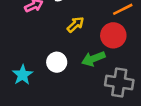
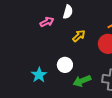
green arrow: (93, 59) -> (82, 81), moved

